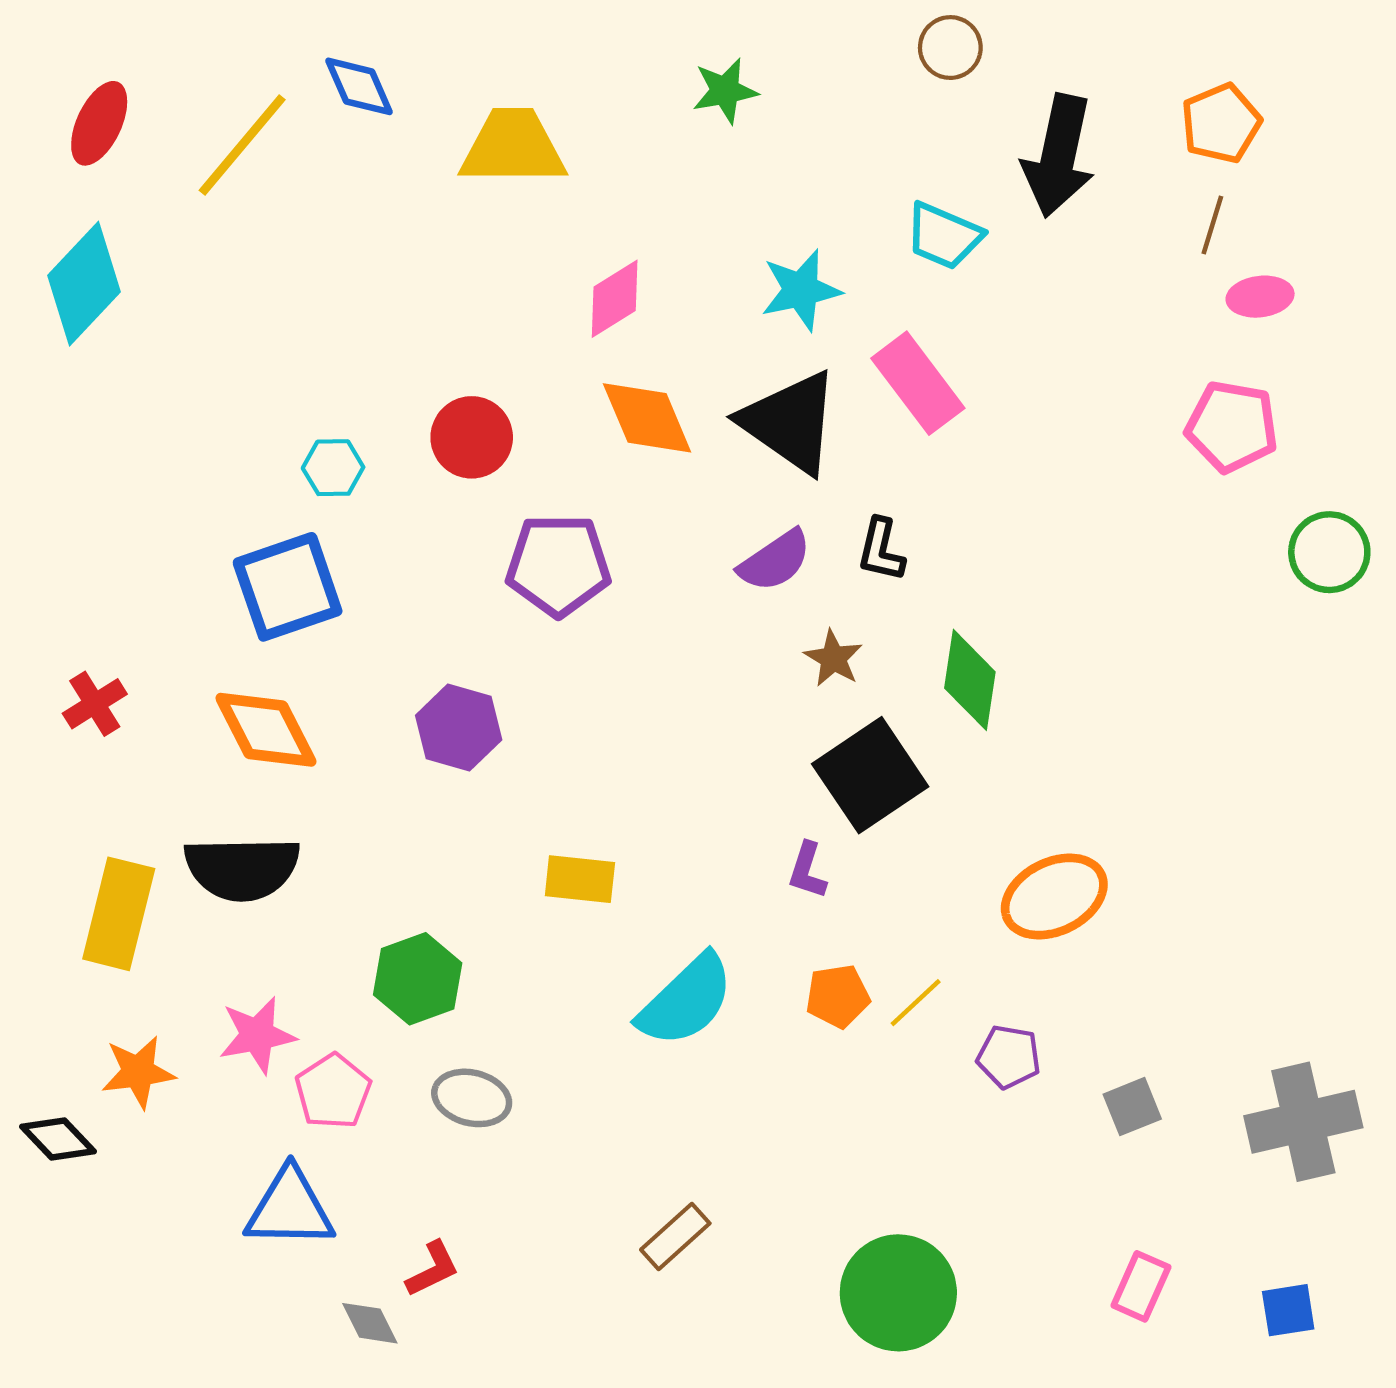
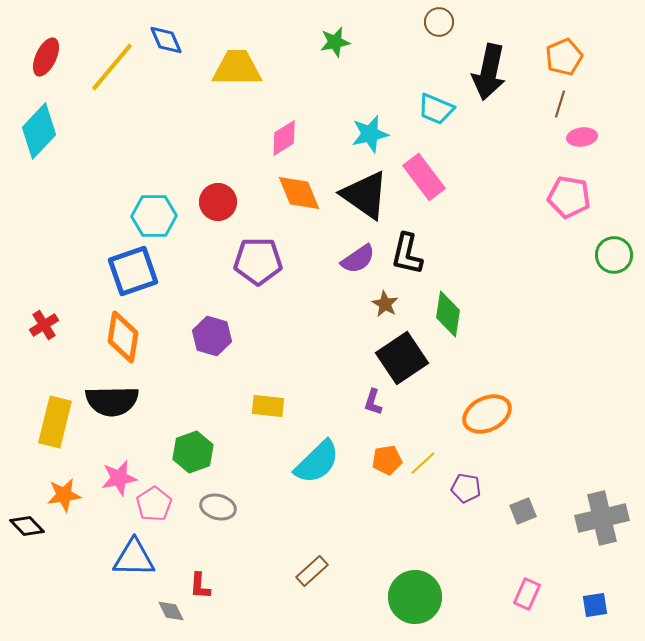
cyan hexagon: (333, 468) -> (154, 216), size x1.6
black L-shape: (881, 550) -> (407, 254), size x1.4
orange diamond: (266, 730) -> (123, 337), turned 36
red L-shape: (433, 1269) -> (200, 586), turned 120

